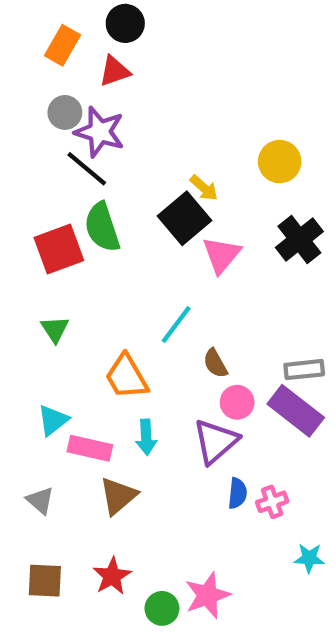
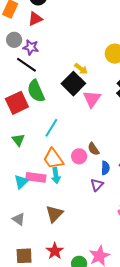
purple star: (100, 132) -> (31, 47), size x0.7
cyan line: (176, 324) -> (51, 128), moved
pink circle: (237, 402) -> (79, 156), moved
cyan arrow: (146, 437) -> (56, 176), moved
purple triangle: (216, 441) -> (97, 185), size x0.6
pink rectangle: (90, 448) -> (36, 177), moved
blue semicircle: (237, 493) -> (105, 168), moved

